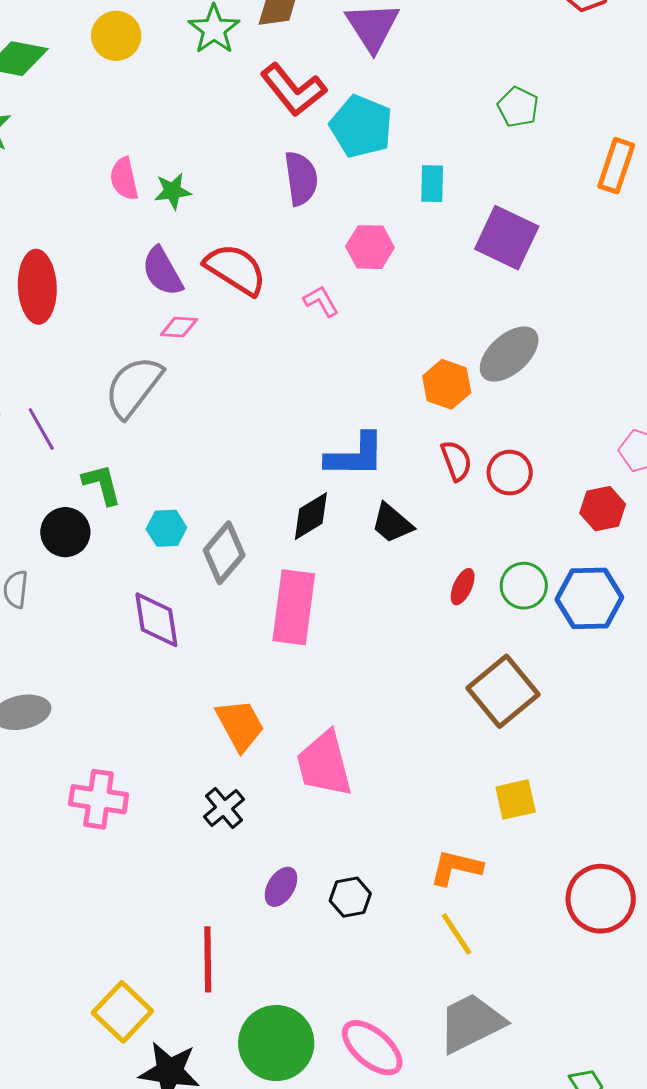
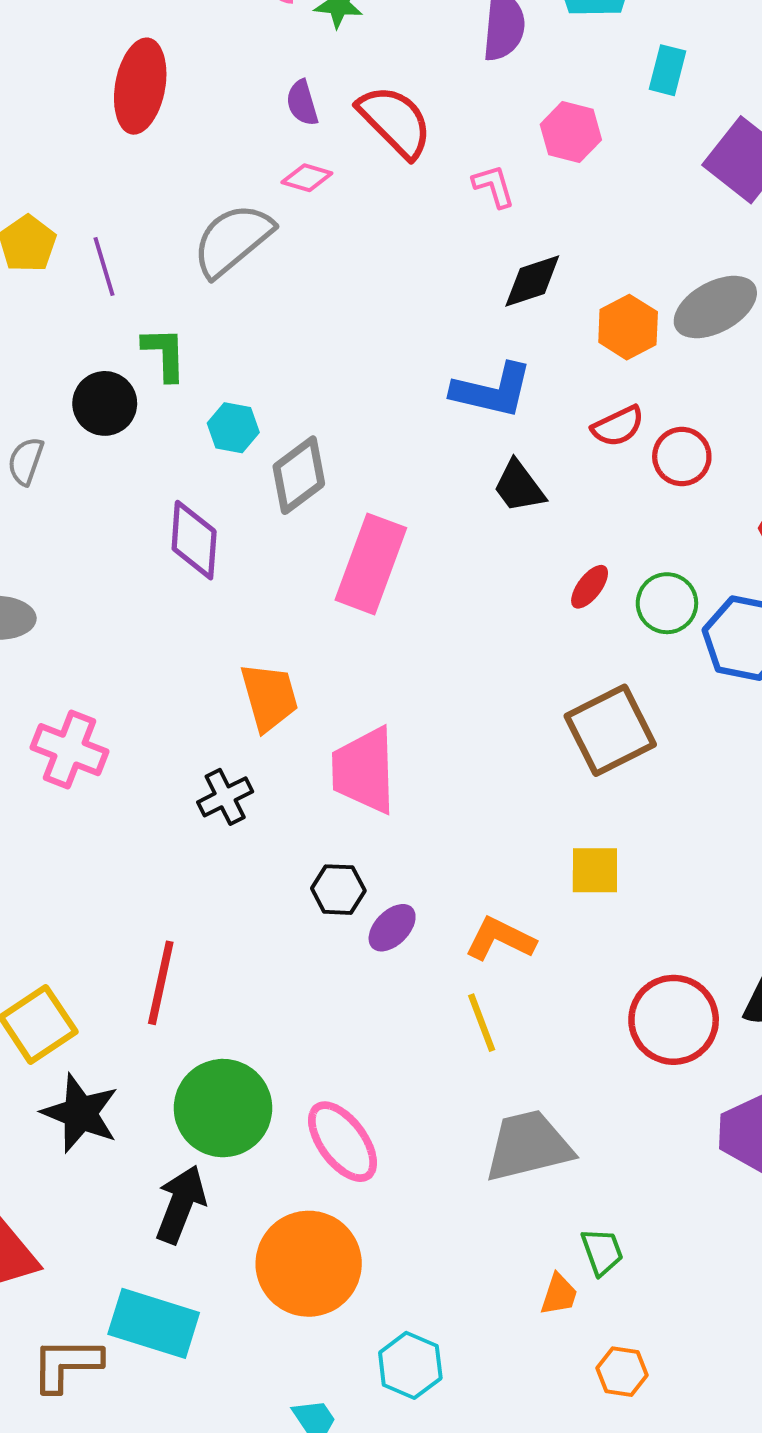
purple semicircle: (162, 271) -> (302, 103), size x0.7
red semicircle: (456, 461) -> (618, 426), turned 72
black diamond: (311, 516) -> (532, 281), moved
purple ellipse: (281, 887) -> (392, 928), moved
black hexagon: (350, 897) -> (338, 890), moved
gray trapezoid: (471, 1023) -> (528, 1146), moved

